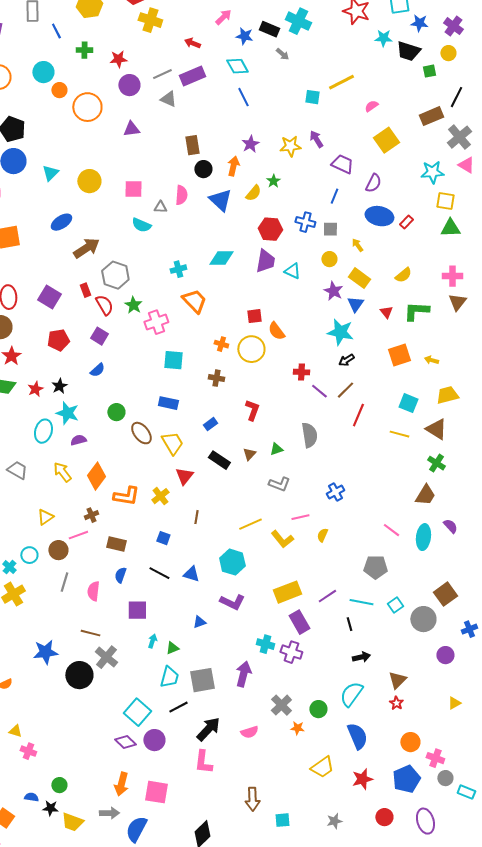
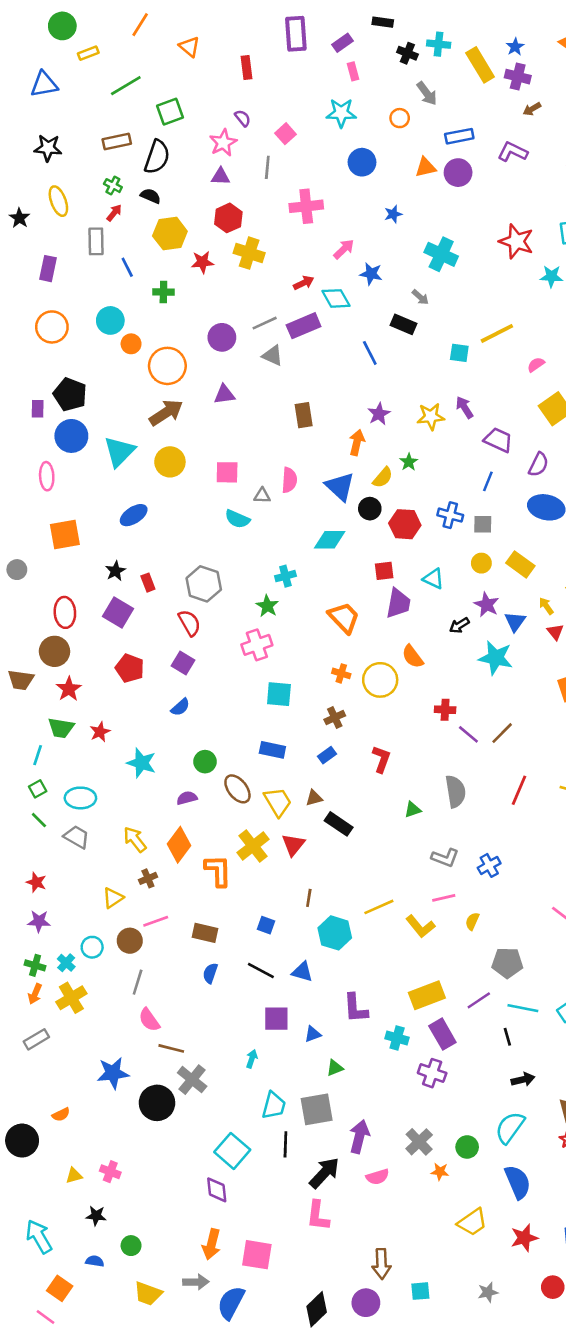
black rectangle: (269, 29) -> (404, 324), moved
red arrow: (192, 43) -> (304, 283), turned 133
red star: (118, 59) -> (202, 262), moved
cyan diamond: (237, 66) -> (336, 298), moved
black circle: (203, 169) -> (370, 509), moved
cyan triangle: (50, 173) -> (119, 452), size x1.5
yellow arrow: (357, 245) -> (546, 606), moved
brown arrow: (86, 248) -> (166, 413), moved
cyan diamond: (221, 258) -> (330, 540), moved
purple trapezoid: (265, 261) -> (398, 603), moved
yellow rectangle: (359, 278) -> (520, 564), moved
red rectangle: (85, 290) -> (148, 583), moved
orange trapezoid: (194, 301) -> (344, 618), moved
green star: (133, 305) -> (267, 606), moved
red square: (254, 316) -> (384, 571), moved
red pentagon: (58, 340) -> (130, 668), turned 30
black arrow: (346, 360) -> (459, 625), moved
brown cross: (216, 378) -> (335, 718), turned -35
black star: (59, 386) -> (115, 571), moved
red line: (358, 415) -> (519, 790), moved
blue rectangle: (210, 424) -> (327, 755), moved
cyan ellipse: (43, 431) -> (80, 798), moved, turned 75
purple semicircle: (78, 440) -> (187, 798), moved
brown triangle: (249, 454) -> (314, 798), moved, turned 32
gray L-shape: (279, 484) -> (445, 858), moved
orange L-shape: (126, 496) -> (218, 871), turned -100
yellow cross: (160, 496) -> (253, 846), moved, size x1.4
brown cross: (91, 515) -> (148, 878), moved
cyan hexagon: (232, 562) -> (335, 933), moved
gray pentagon: (375, 567) -> (507, 963), moved
pink semicircle: (93, 591) -> (149, 1020), moved, turned -42
purple L-shape: (232, 602) -> (356, 1008), turned 60
purple square: (137, 610) -> (276, 1019), moved
cyan cross: (265, 644) -> (397, 1038), moved
green triangle: (172, 648) -> (335, 1068), moved
purple arrow: (243, 674) -> (359, 1137), moved
black line: (178, 707) -> (285, 1144), turned -60
yellow triangle: (15, 731) -> (74, 1176), turned -32
purple circle: (154, 740) -> (366, 1303), moved
purple diamond: (125, 742) -> (217, 1190), turned 40
pink cross: (28, 751) -> (110, 1172), moved
black star: (50, 808) -> (96, 1216), moved

